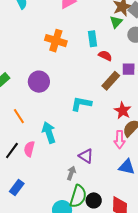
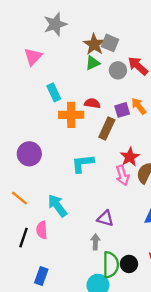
green triangle: (116, 22) -> (93, 63), turned 40
cyan rectangle: (92, 39) -> (54, 92), moved
orange cross: (56, 41) -> (71, 115), moved
red star: (123, 111) -> (130, 157), turned 30
pink arrow: (120, 140) -> (122, 175), moved

